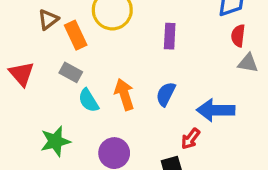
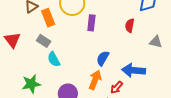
purple rectangle: (170, 36) -> (91, 23), moved
red semicircle: (238, 36) -> (130, 26), moved
orange arrow: (124, 94) -> (95, 80), moved, turned 36

